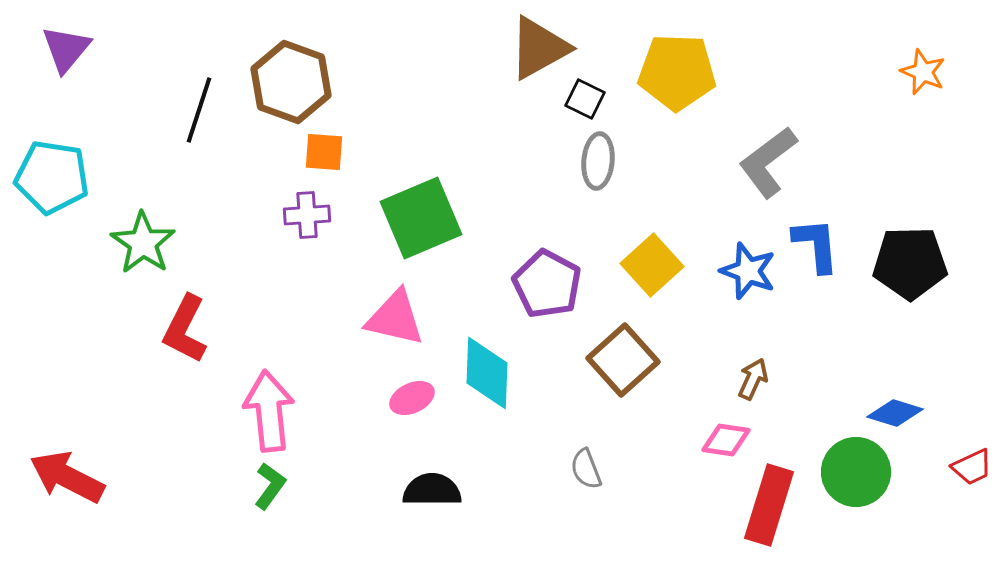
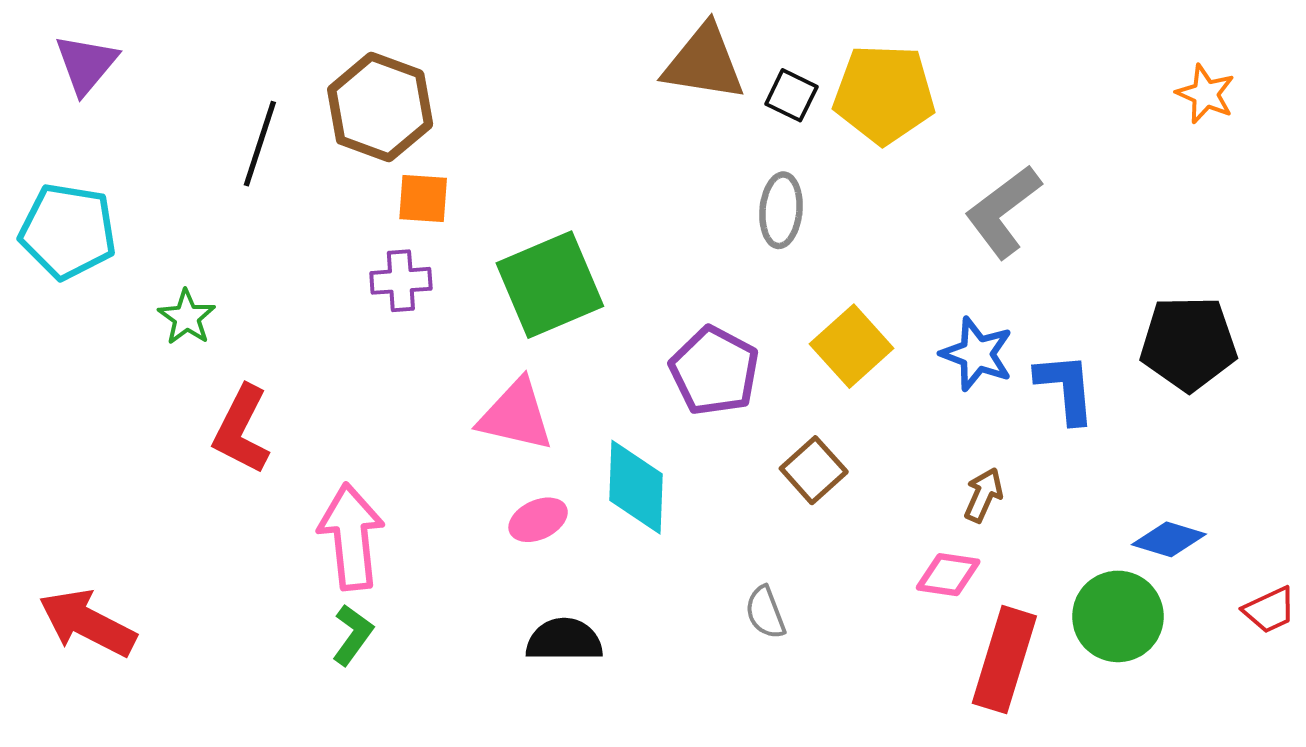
brown triangle: (539, 48) -> (704, 63), turned 38
black square: (585, 99) -> (791, 95), moved
green star: (143, 243) -> (187, 317), size x0.7
blue L-shape: (816, 245) -> (1066, 388), moved
brown square: (623, 360) -> (814, 470), size x0.7

